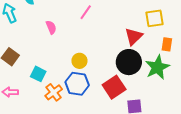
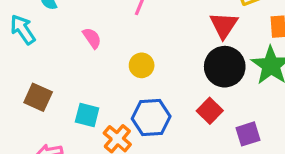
yellow circle: (79, 61) -> (142, 65), moved
red square: (114, 87) -> (210, 111), size x0.7

